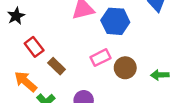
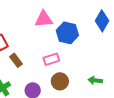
brown circle: (125, 68) -> (60, 81), moved

